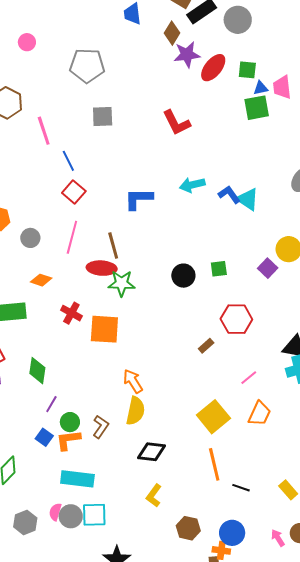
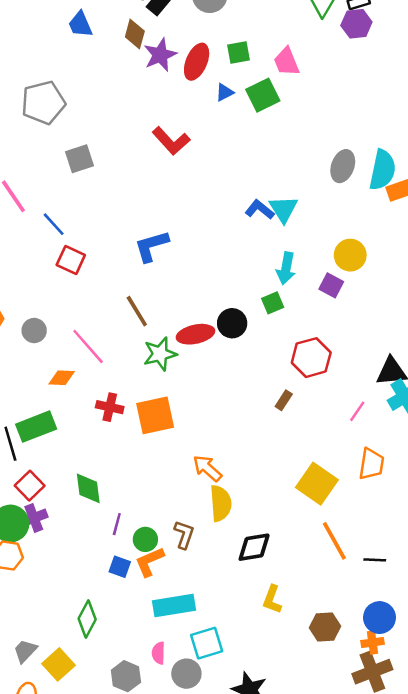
blue triangle: (261, 88) -> (224, 92), moved
cyan arrow: (192, 185) -> (286, 268), moved, turned -50
cyan triangle: (248, 199) -> (284, 209), turned 40
pink line: (72, 237) -> (88, 346), moved, turned -40
red ellipse: (102, 268) -> (195, 334), moved
pink line: (249, 378) -> (357, 411), moved
gray circle: (71, 516) -> (186, 674), moved

